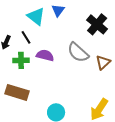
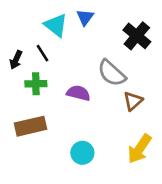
purple semicircle: (45, 55) -> (78, 93), moved
brown triangle: (103, 62) -> (133, 101), moved
brown rectangle: (17, 92) -> (31, 126), turned -30

